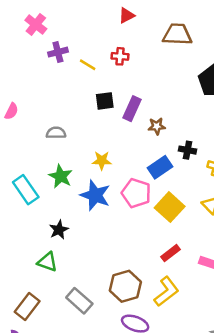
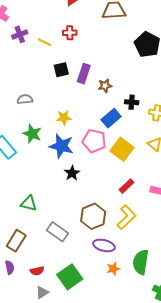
black star: (59, 230) -> (72, 173), moved

